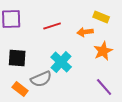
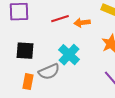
orange arrow: (85, 32) -> (82, 23), moved
orange rectangle: (20, 89) -> (28, 82), turned 63

